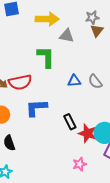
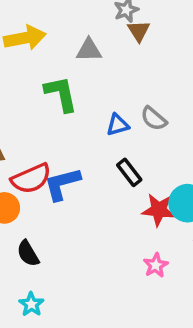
yellow arrow: (47, 19) -> (25, 38), moved
red semicircle: (20, 82) -> (31, 179), moved
black rectangle: (70, 122) -> (129, 172), moved

